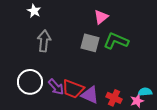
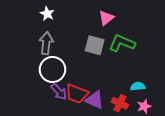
white star: (34, 11) -> (47, 14), moved
white circle: (30, 82) -> (52, 69), moved
cyan semicircle: (145, 92) -> (138, 86), moved

